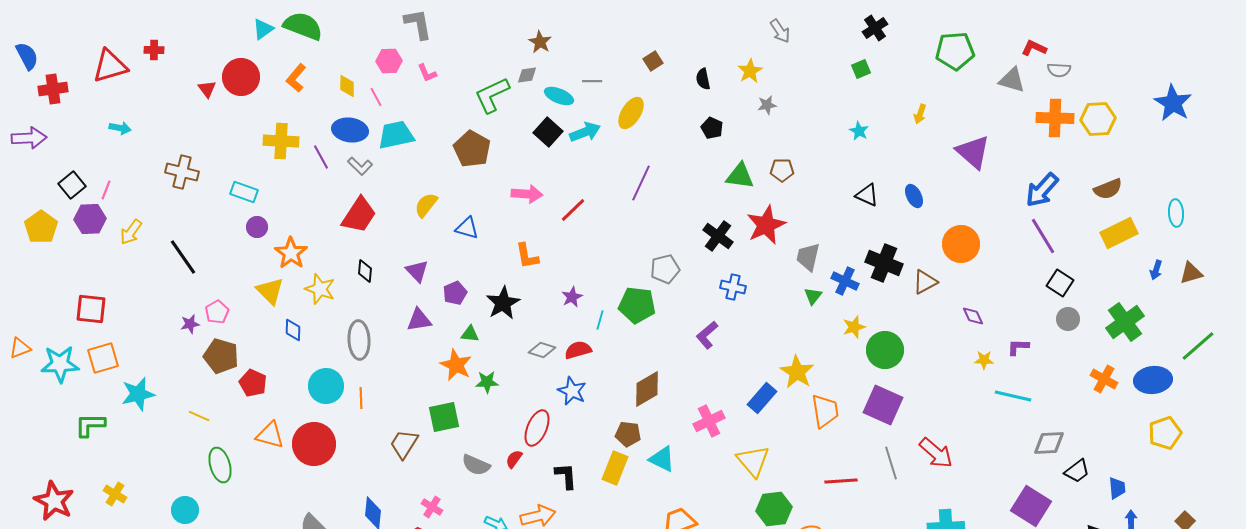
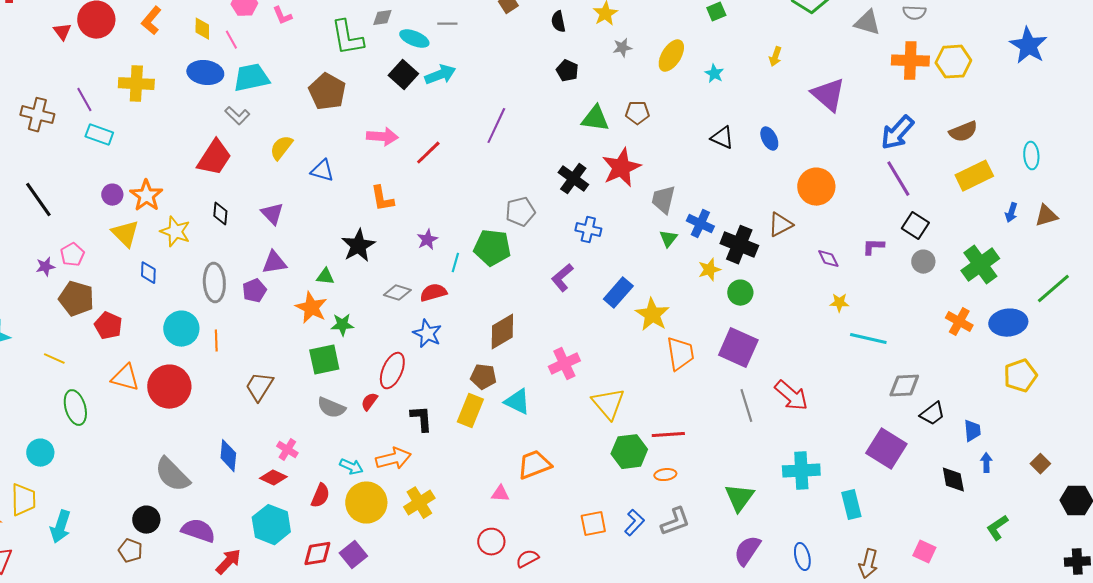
green L-shape: (492, 95) -> (347, 38), turned -75
yellow ellipse: (631, 113) -> (671, 56), moved
purple line: (321, 157) -> (84, 100), moved
gray L-shape: (360, 166) -> (237, 116), moved
purple circle: (257, 227) -> (112, 195), moved
black cross: (884, 263) -> (739, 245), moved
purple pentagon: (455, 293) -> (254, 291), moved
purple L-shape: (1018, 347) -> (873, 247), moved
green circle: (885, 350) -> (740, 293), size x0.7
blue rectangle: (762, 398) -> (618, 293), moved
green square: (444, 417) -> (324, 360), moved
red line: (841, 481) -> (668, 435), moved

